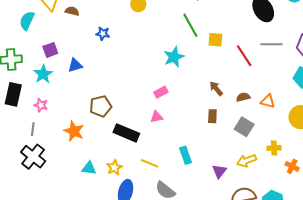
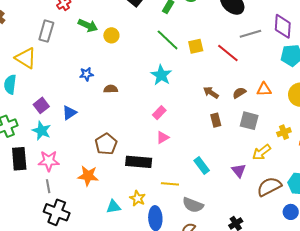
brown semicircle: (72, 11) -> (111, 89), moved
pink star: (41, 105) -> (49, 161), size x1.5

